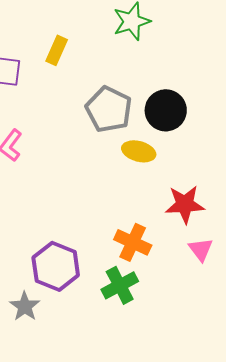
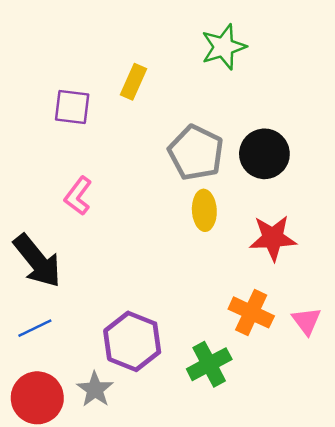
yellow ellipse: (139, 151) -> (204, 210), moved, turned 72
red star: (185, 204) -> (273, 238), moved
orange cross: (133, 242) -> (251, 312), moved

